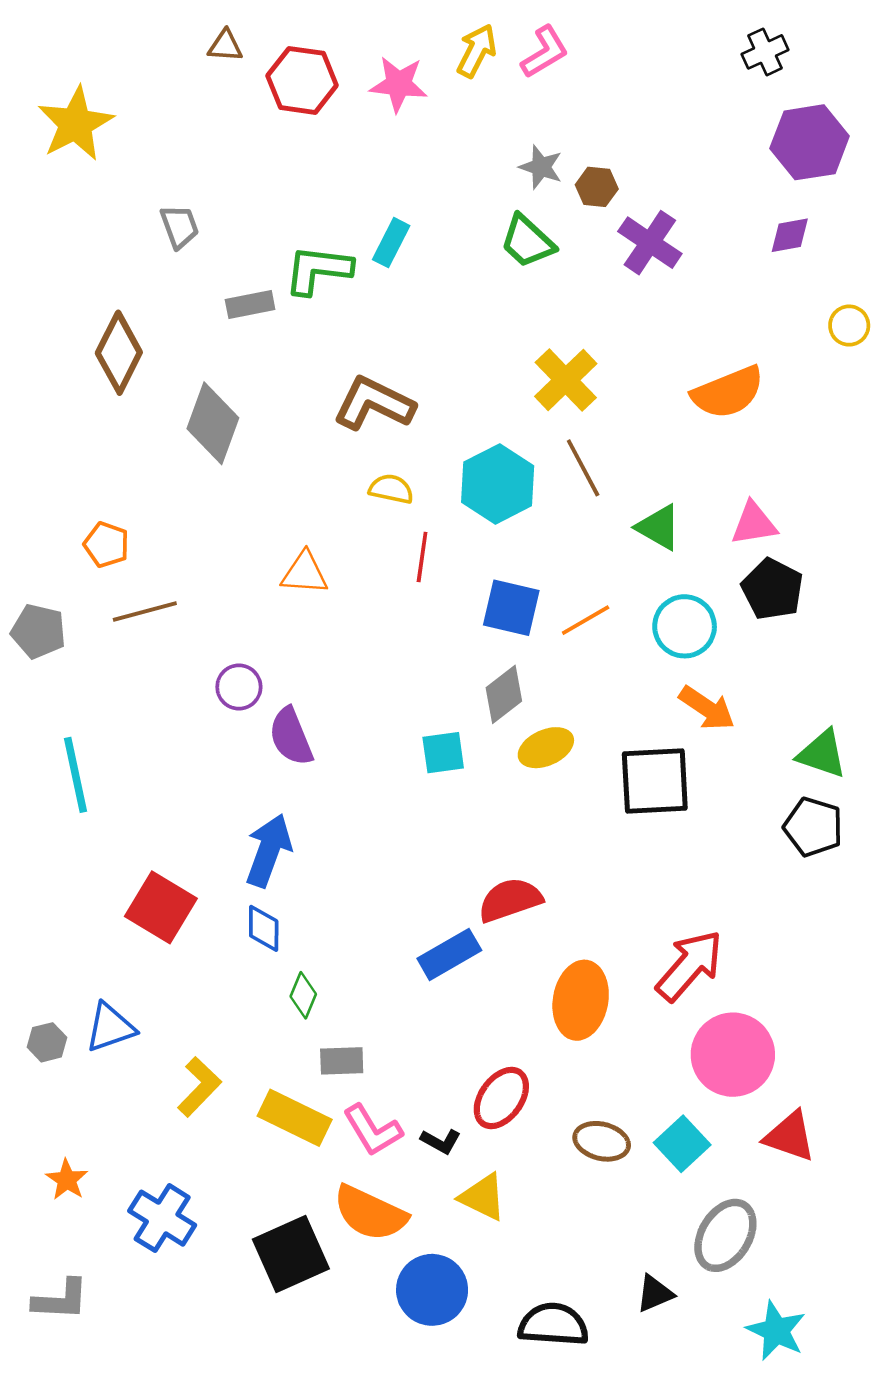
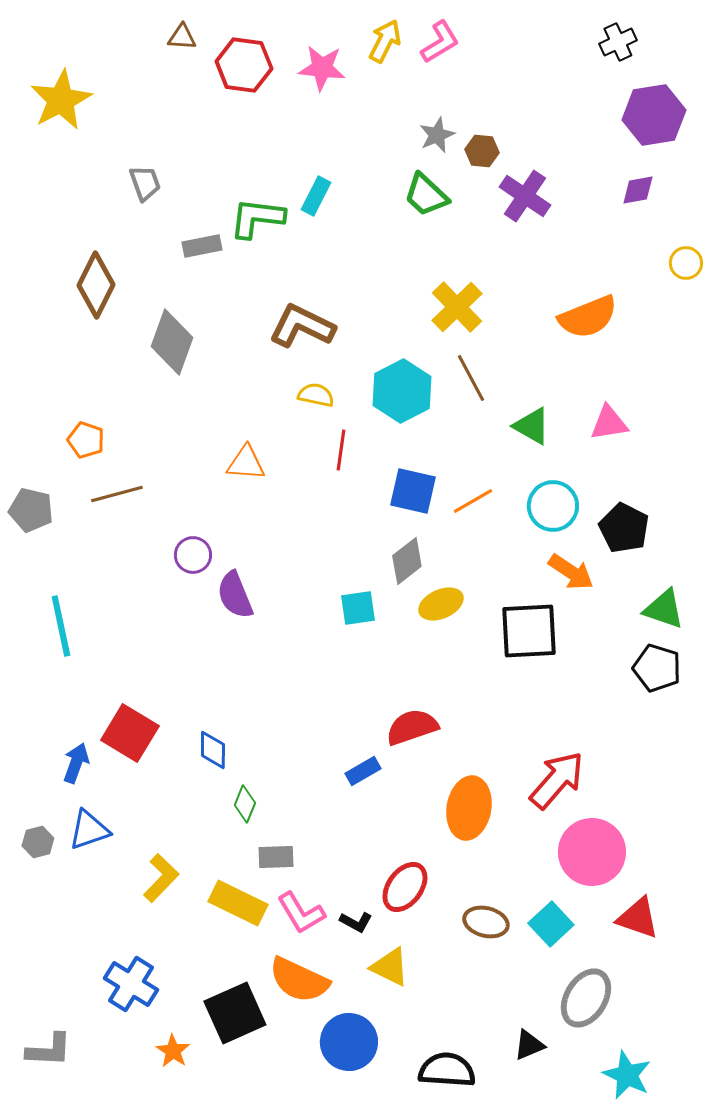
gray star: (541, 167) -> (437, 135), turned 30
black pentagon: (772, 589) -> (624, 528), moved
blue arrow: (269, 850) -> (76, 763), moved, size x0.7
blue rectangle: (449, 954) -> (363, 771), size x0.7
orange star: (67, 1180) -> (173, 1051), moved

